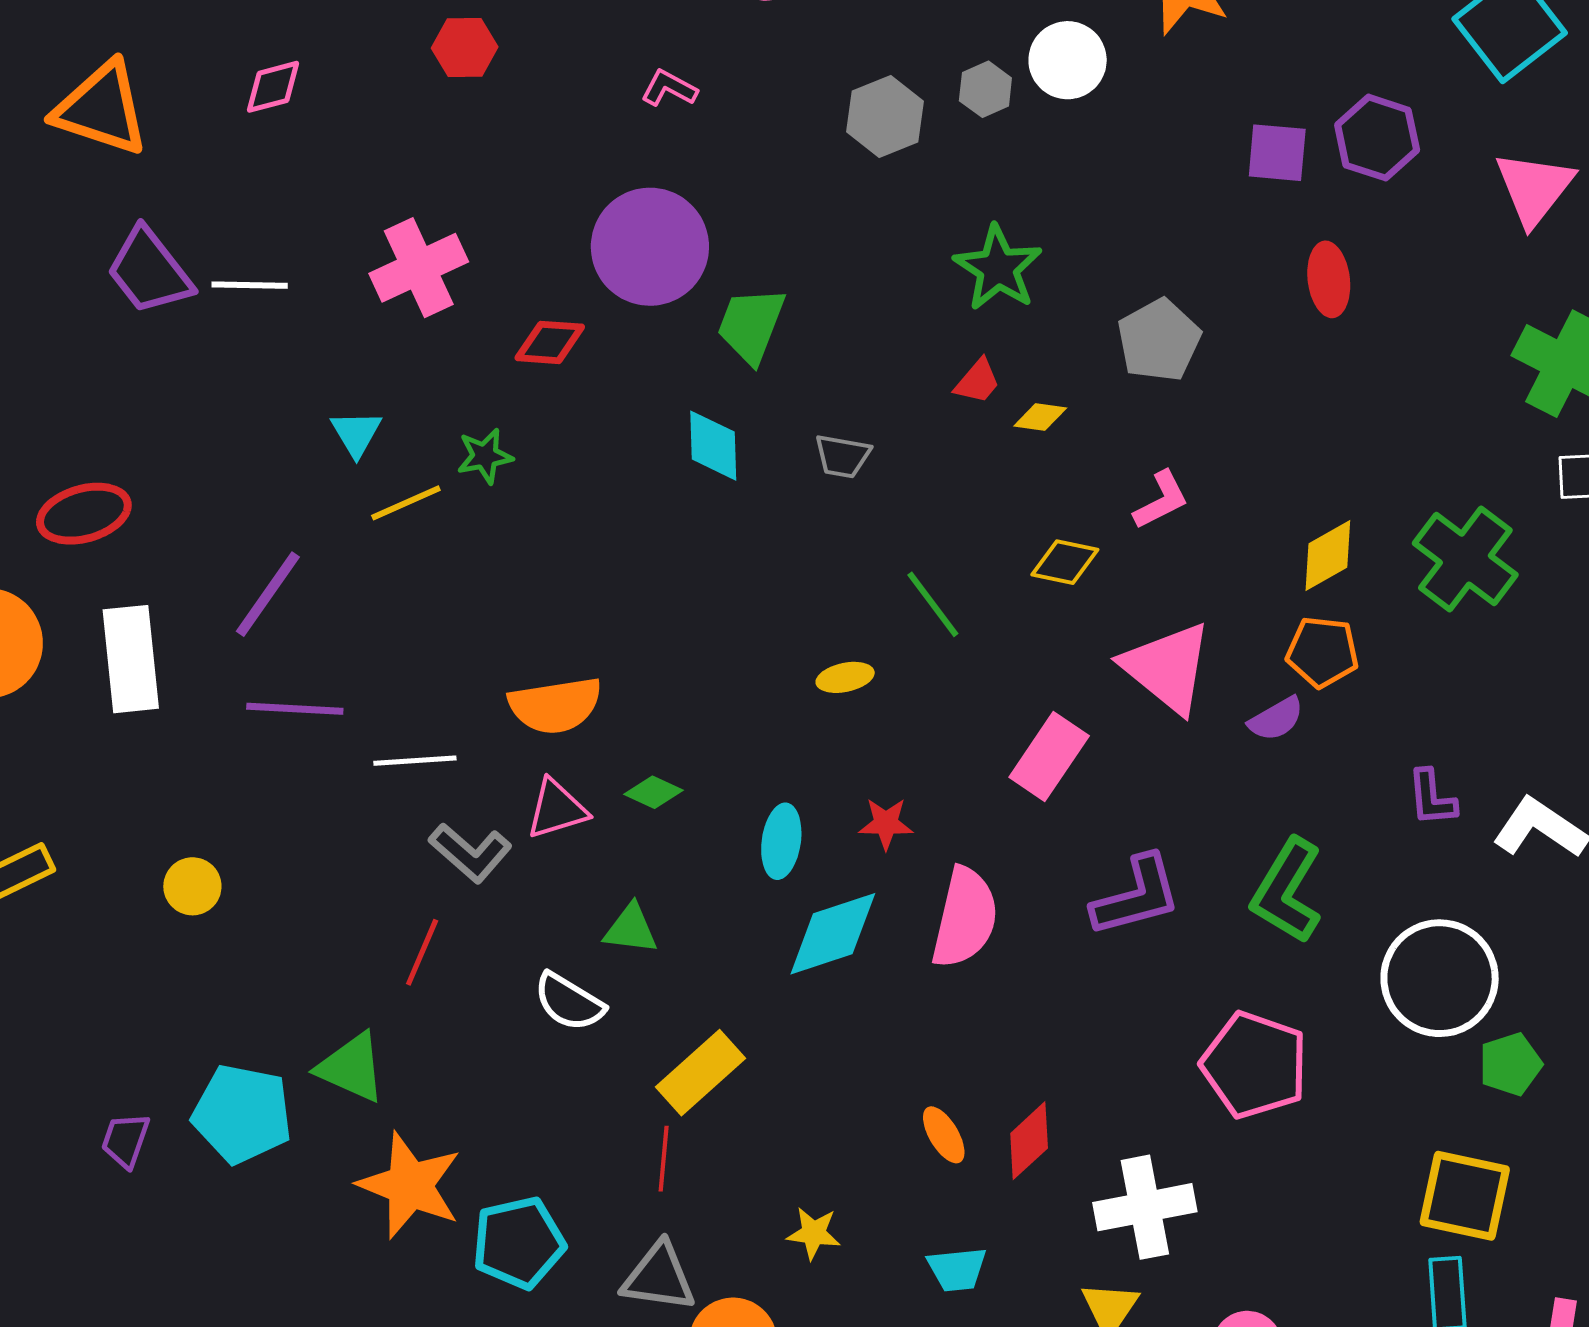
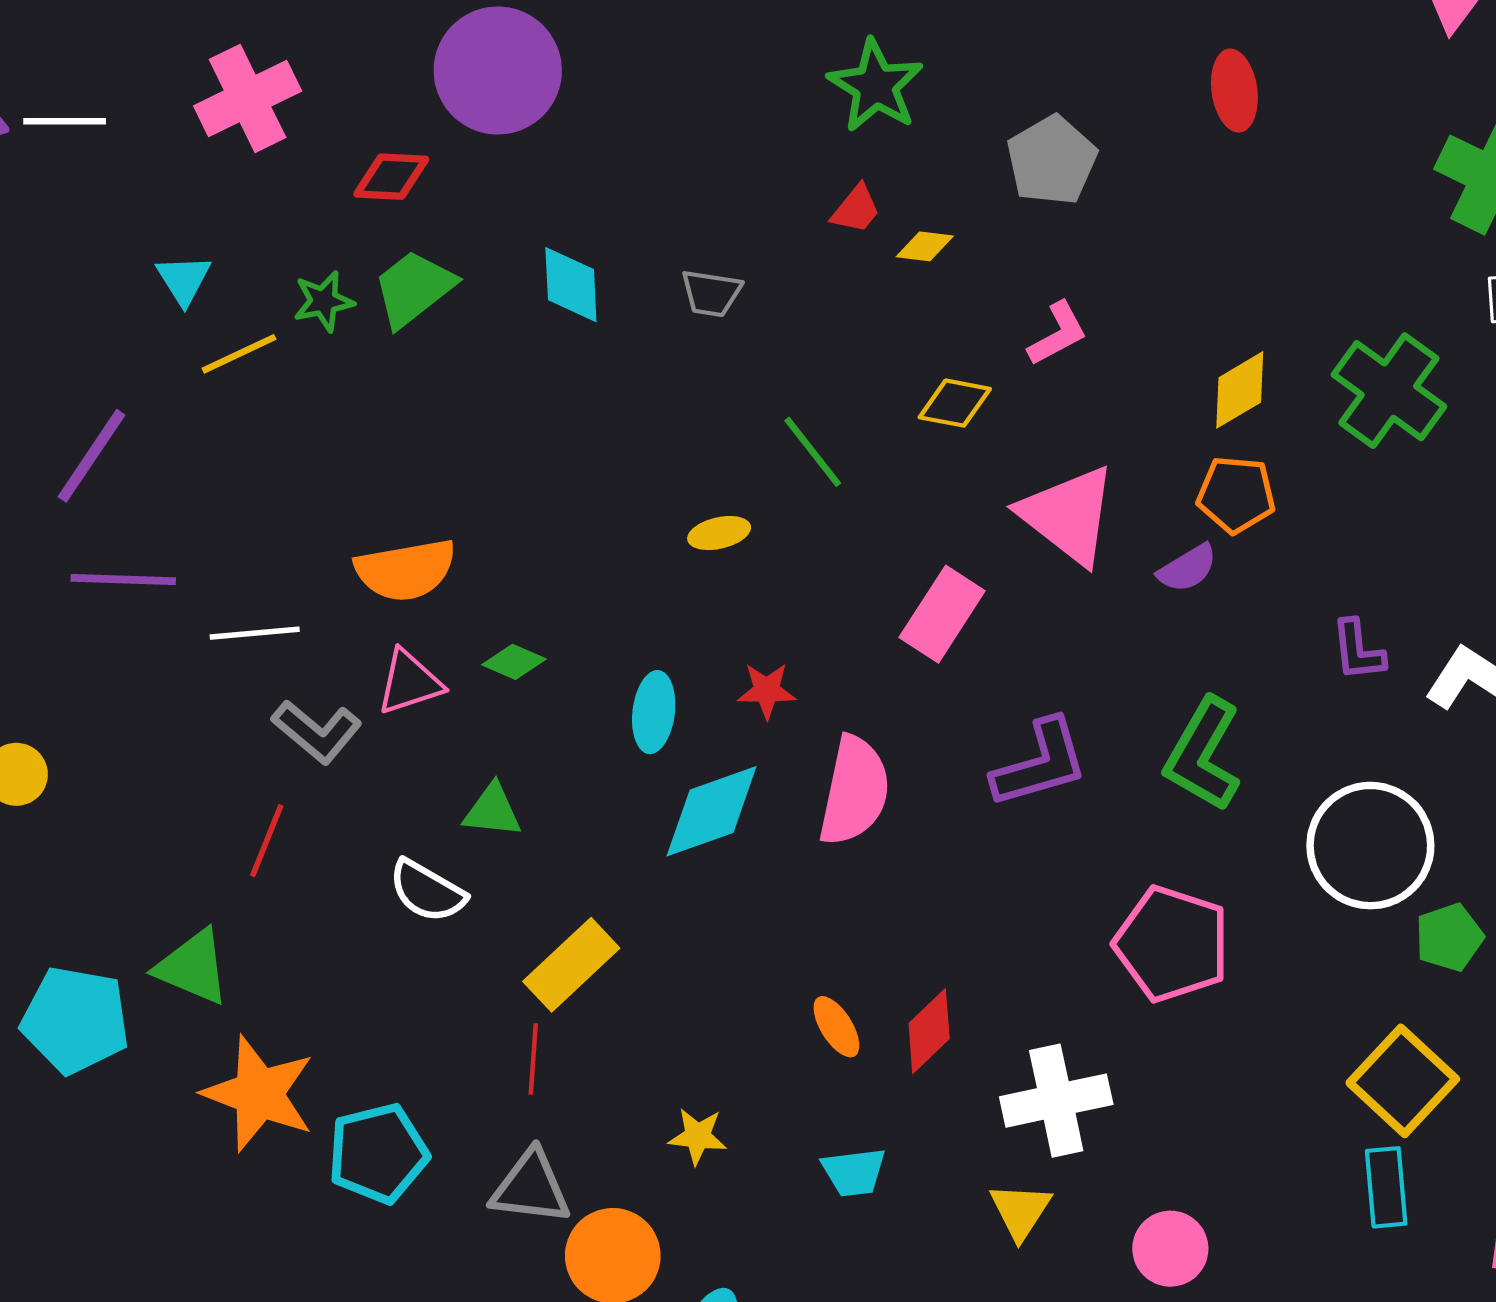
green trapezoid: (751, 325) -> (414, 288), moved, turned 32
yellow square: (1465, 1196) -> (1403, 1081), turned 32

